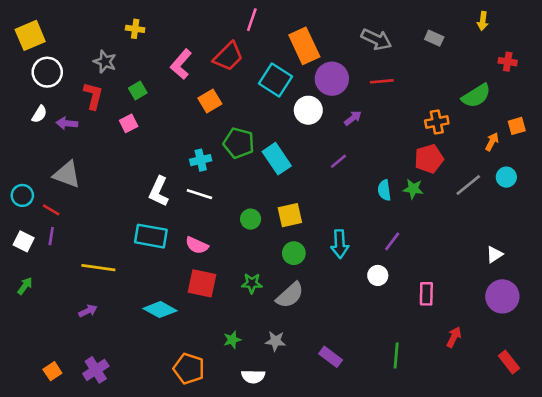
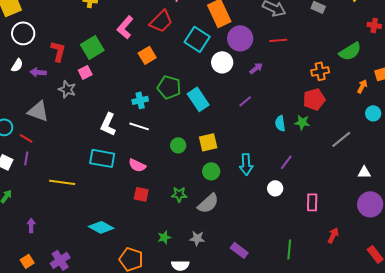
gray star: (105, 62) -> (67, 89), moved
green square: (138, 91) -> (92, 47), size x1.6
gray line: (468, 185) -> (341, 139), moved
white triangle: (495, 254) -> (364, 172), turned 32
red square: (202, 283) -> (141, 194), size x0.7
cyan diamond: (160, 310) -> (101, 227), moved
purple arrow: (88, 311) -> (31, 225), moved, turned -64

